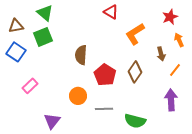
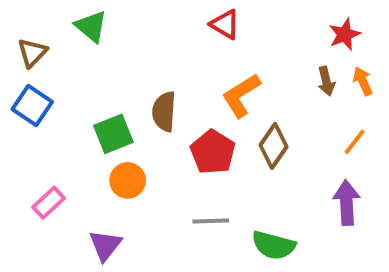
brown triangle: (16, 26) -> (32, 53), turned -35
orange L-shape: (135, 34) -> (241, 95), moved
green square: (43, 37) -> (113, 134), moved
brown arrow: (161, 54) -> (326, 81), moved
pink rectangle: (30, 86) -> (49, 203), moved
orange circle: (78, 96) -> (128, 180), moved

